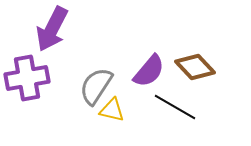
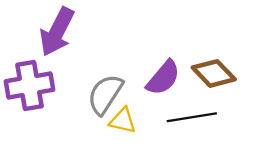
black line: (175, 107) -> (192, 117), turned -39

